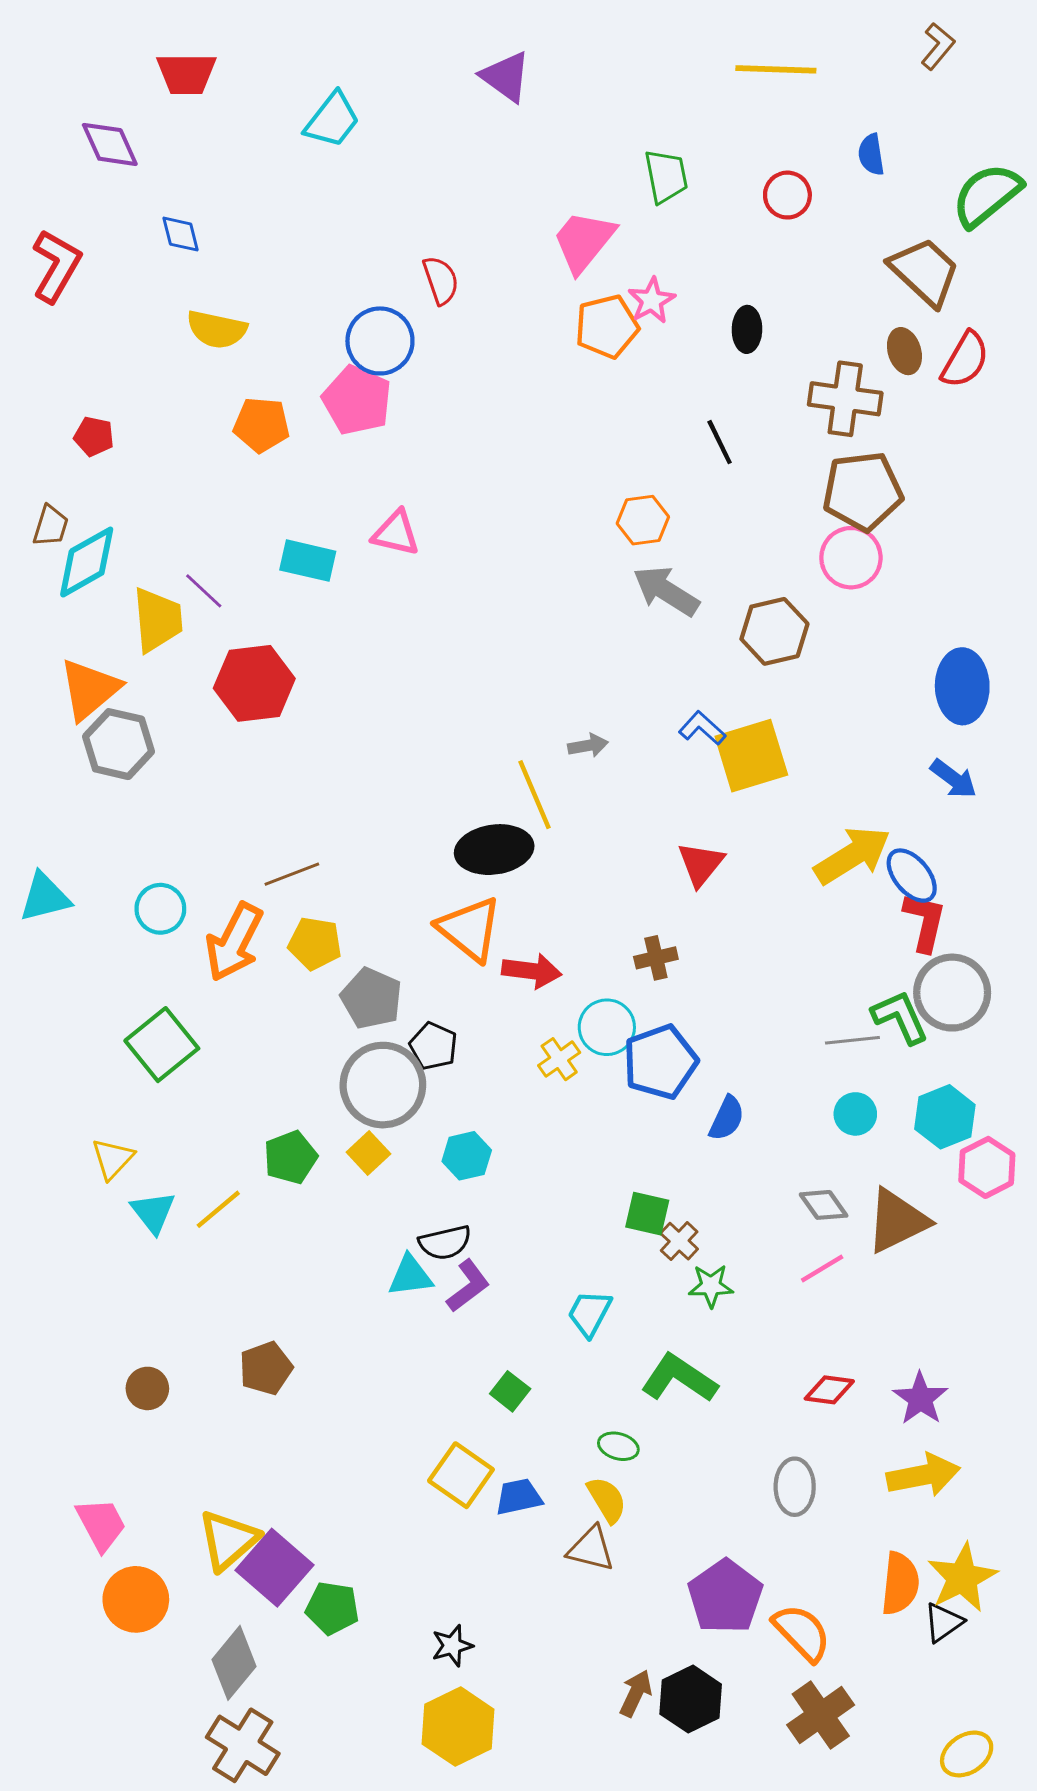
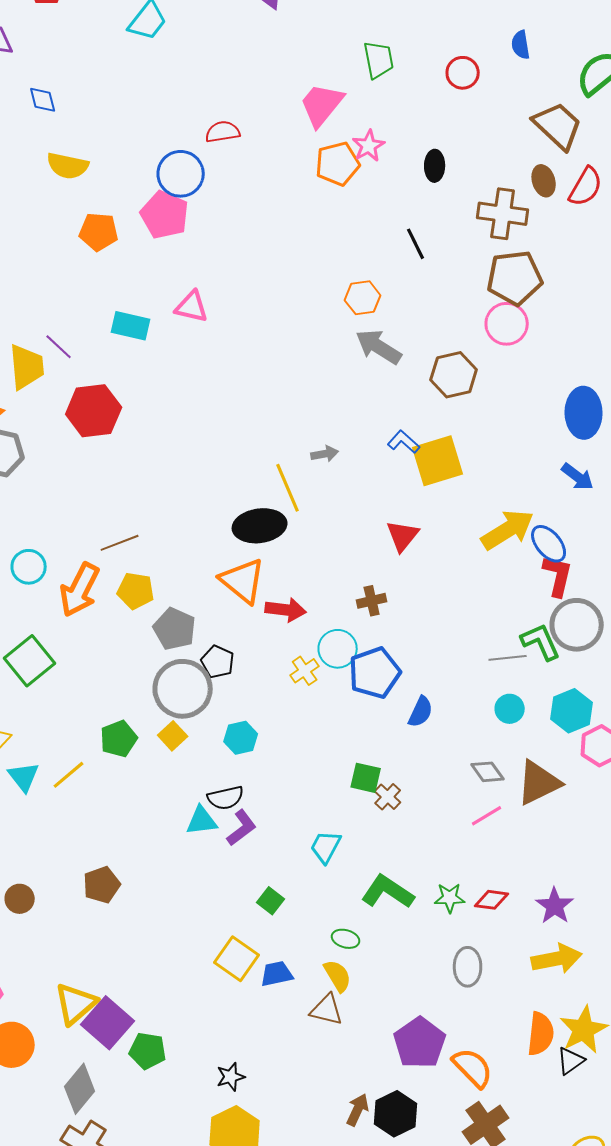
red semicircle: (441, 280) -> (223, 132), turned -80
green star: (711, 1286) -> (450, 898), moved

